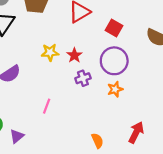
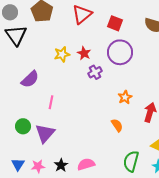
orange star: (115, 89) -> (125, 97), moved
pink line: (47, 106) -> (51, 102), moved
purple triangle: (17, 136) -> (45, 133), size x1.5

